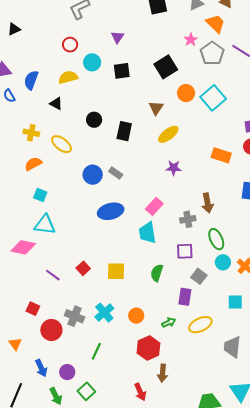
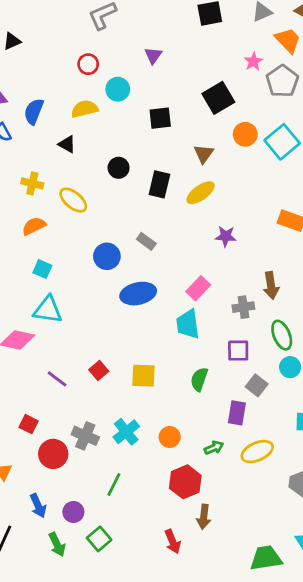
black square: (122, 71) -> (160, 118), moved
yellow ellipse: (168, 134) -> (201, 193), moved
blue circle: (93, 175) -> (107, 256), moved

